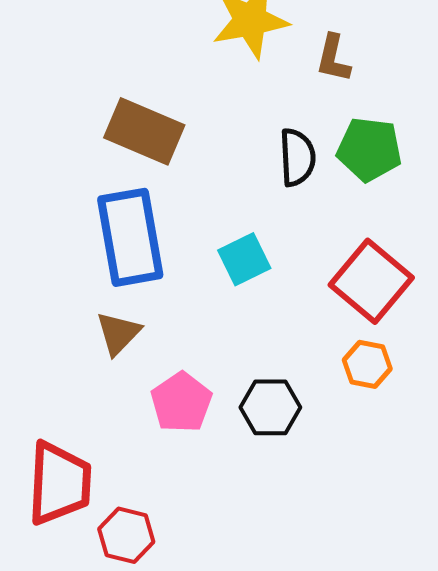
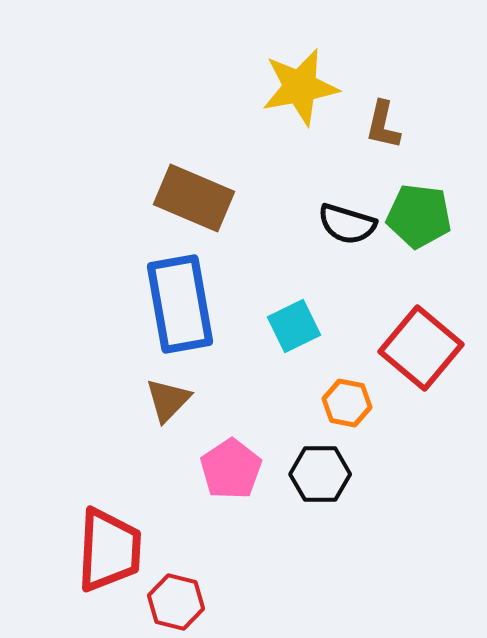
black semicircle: (297, 157) -> (347, 224), turned 110
orange hexagon: (367, 364) -> (347, 403), moved

